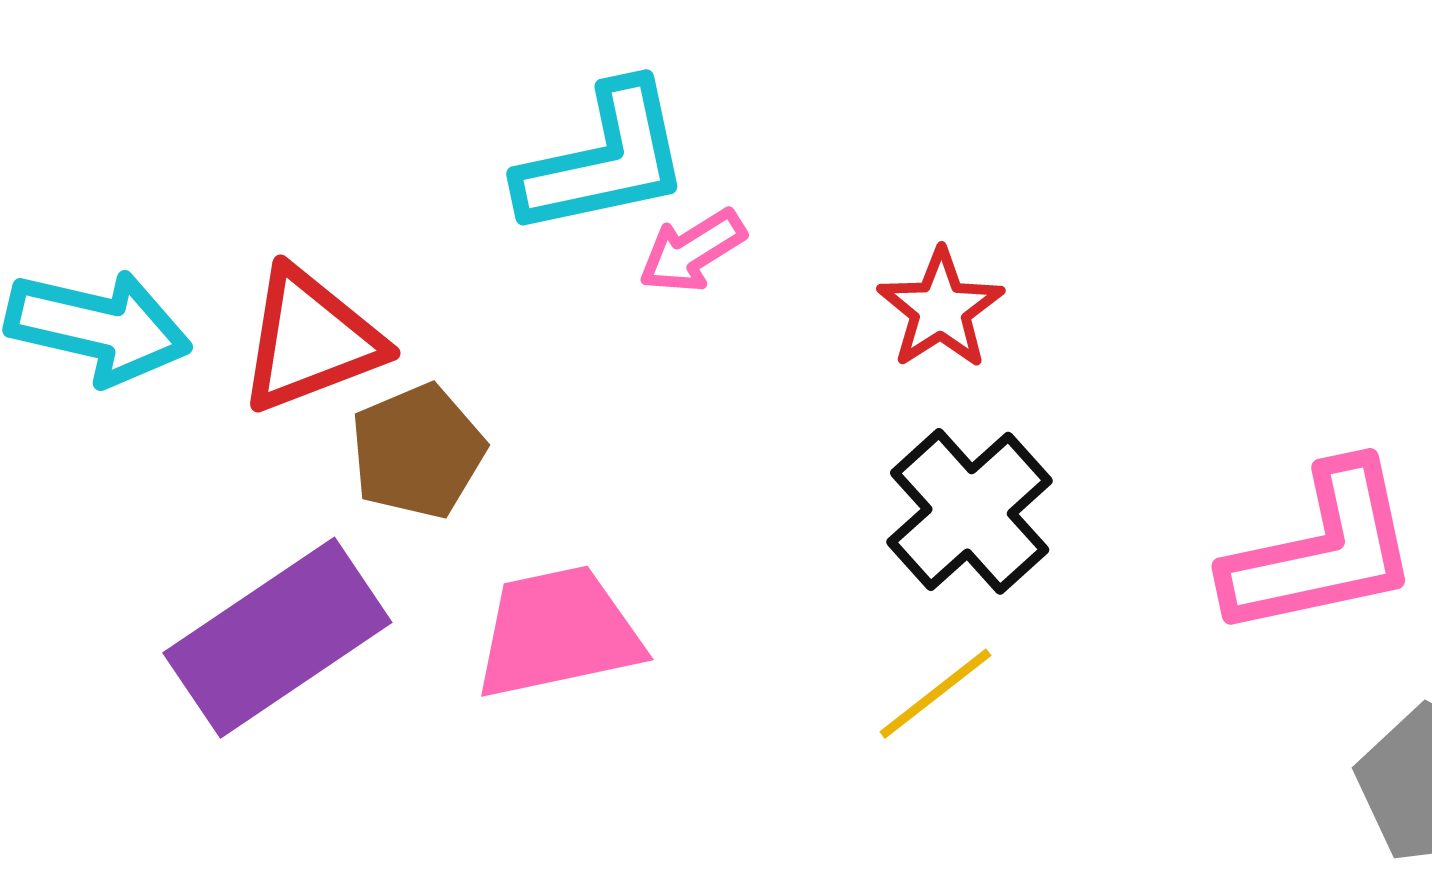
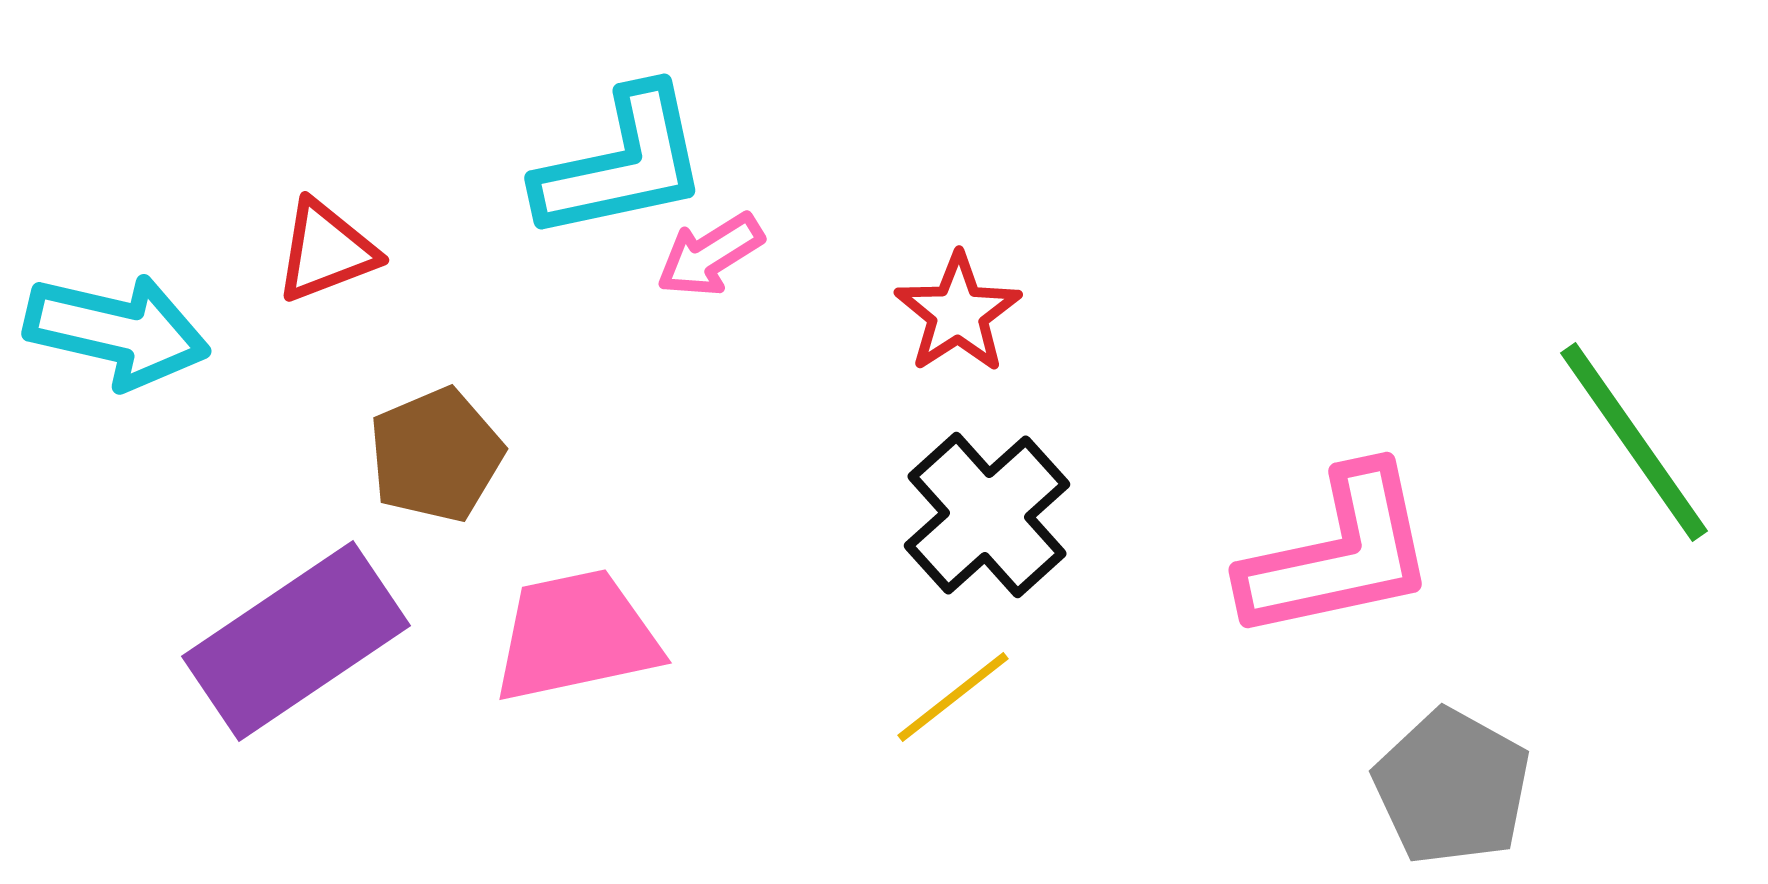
red triangle: (310, 340) -> (326, 251), moved, size x0.7

